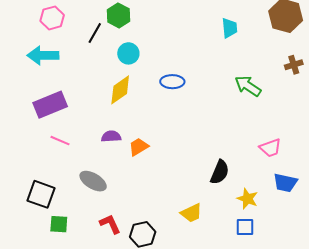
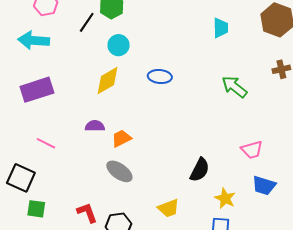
pink line: (60, 141) -> (46, 143), moved
gray ellipse: (93, 181) -> (119, 171), moved

